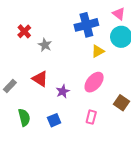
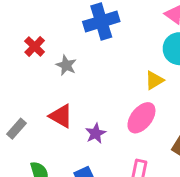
blue cross: (86, 25) -> (101, 22), moved
yellow triangle: (98, 51) -> (154, 80), moved

